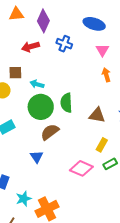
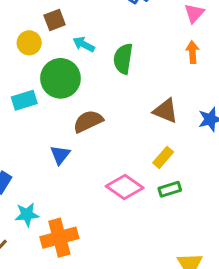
brown square: (15, 73) -> (55, 20), turned -32
green semicircle: (66, 103) -> (123, 59), moved
green circle: (41, 107) -> (60, 78), moved

